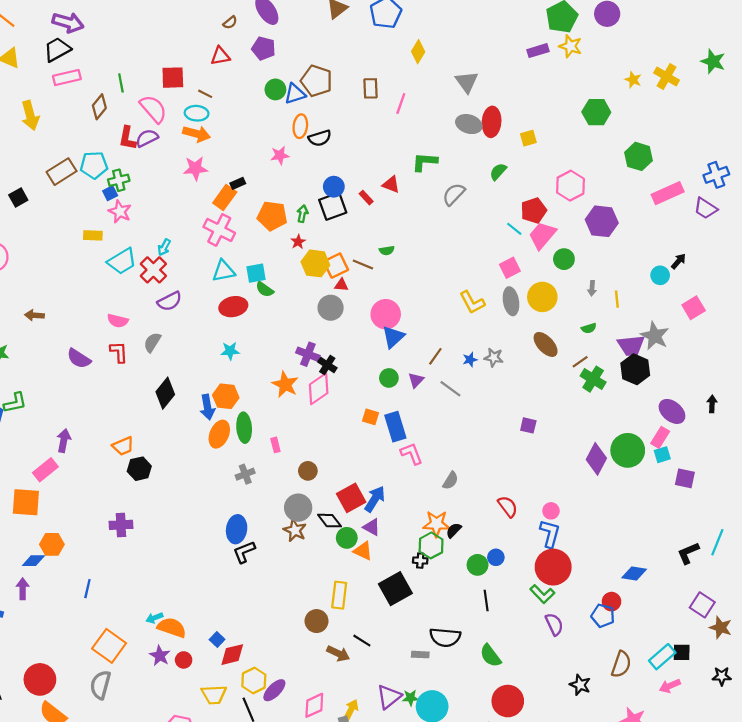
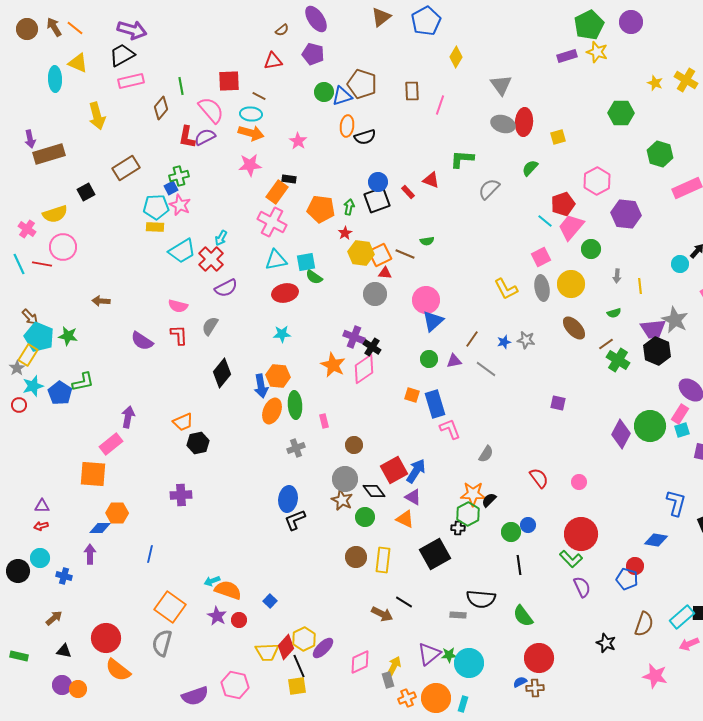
pink star: (280, 155) -> (298, 141), moved, turned -30
cyan pentagon: (94, 165) -> (156, 207), moved
black rectangle: (238, 183) -> (289, 179), turned 32
purple triangle: (416, 380) -> (454, 361), turned 35
blue L-shape: (550, 534) -> (676, 503), moved
green circle: (347, 538) -> (365, 517), moved
brown circle: (317, 621) -> (356, 557), moved
red diamond: (232, 655) -> (286, 647), moved, turned -35

